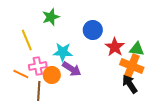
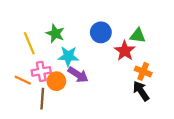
green star: (51, 17) -> (55, 33), moved, turned -30
green triangle: (137, 49) -> (138, 36), moved
orange cross: (132, 66) -> (143, 71), size x0.7

